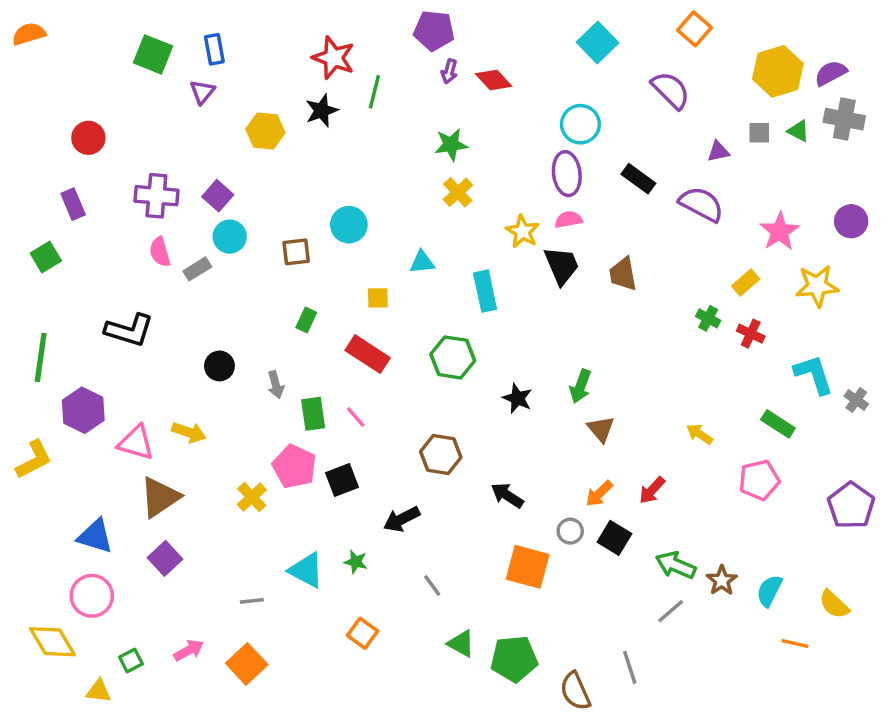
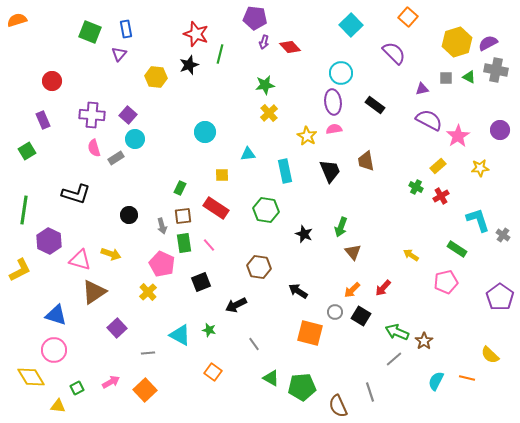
purple semicircle: (701, 204) -> (429, 120), moved
brown square: (296, 252) -> (183, 216), moved
black trapezoid: (562, 266) -> (330, 171), moved
yellow star: (817, 286) -> (480, 168), size x0.7
red cross: (751, 334) -> (441, 196), turned 35
pink pentagon: (294, 466) -> (162, 264), moved
purple square: (165, 558) -> (117, 328), moved
cyan semicircle: (769, 591) -> (436, 381), moved

